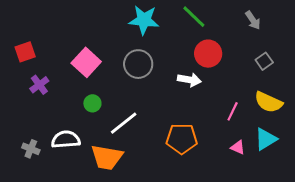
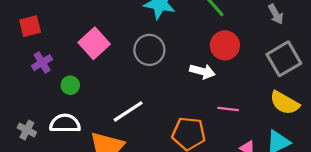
gray square: (264, 61) -> (284, 59), size x1.8
green circle: (92, 103) -> (70, 85), moved
pink line: (233, 111) -> (228, 109), moved, turned 66

